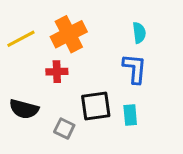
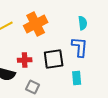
red cross: (57, 72) -> (25, 60), moved
black square: (96, 106) -> (54, 59), moved

